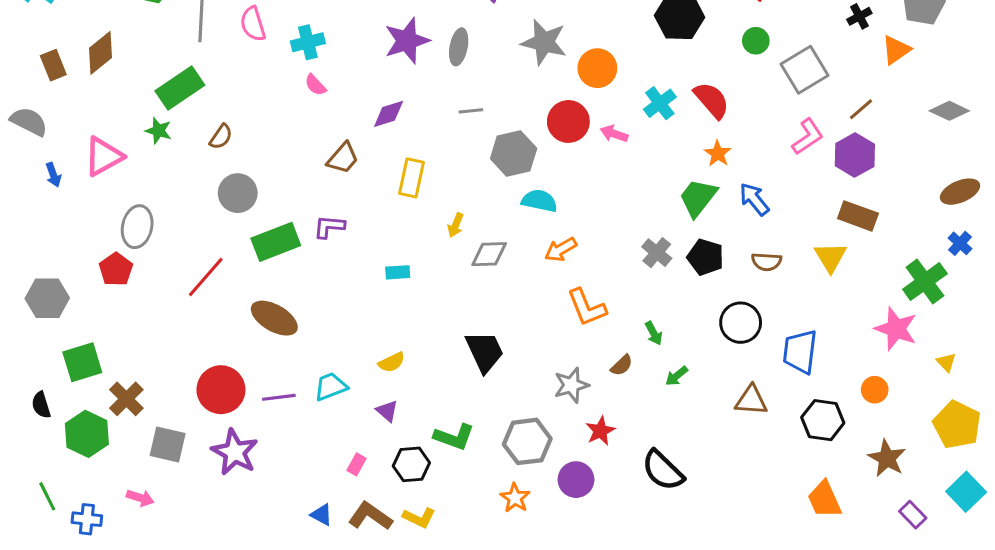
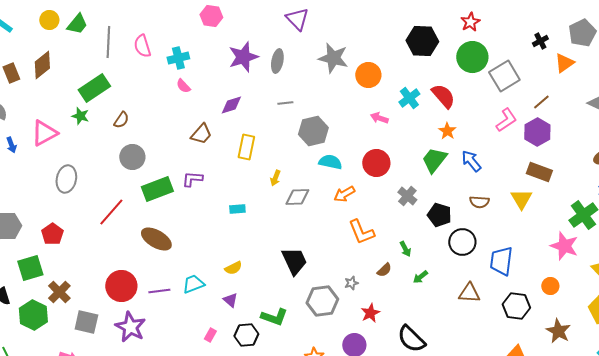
green circle: (756, 41) -> (472, 57), size x1.8
red circle: (568, 121) -> (376, 163), moved
black pentagon: (706, 257) -> (439, 215), moved
red pentagon: (116, 269) -> (52, 234), moved
gray star: (571, 385) -> (351, 283), size x0.6
gray hexagon: (527, 441) -> (322, 301), moved

